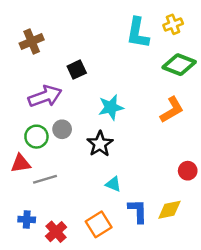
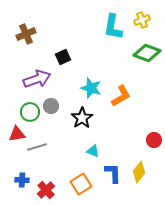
cyan star: (111, 107) -> (91, 88), turned 30
orange L-shape: (172, 110) -> (121, 96), moved
yellow diamond: (169, 210) -> (139, 172), turned -40

